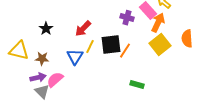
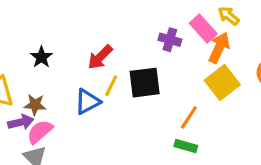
orange line: (125, 51) -> (189, 117), moved
blue triangle: (75, 57) -> (87, 102), turned 30
purple arrow: (38, 78) -> (21, 122), moved
pink semicircle: (55, 80) -> (40, 132), moved

